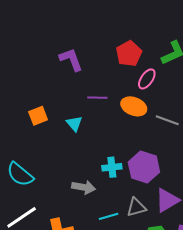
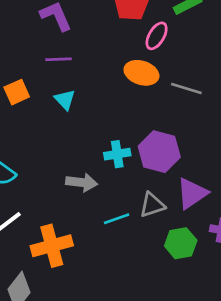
purple line: (97, 98) -> (59, 59), moved

